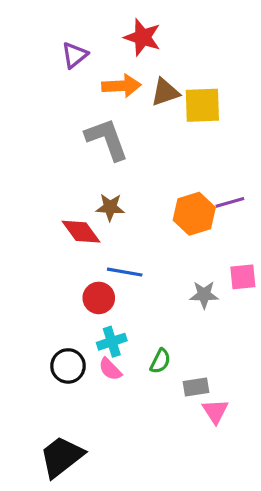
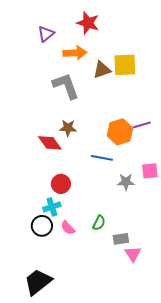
brown triangle: (165, 92) -> (102, 70), moved
blue line: (125, 272) -> (102, 158), moved
cyan cross: (112, 342) -> (52, 207), moved

